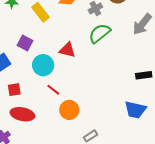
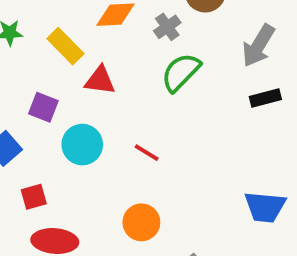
red triangle: (67, 50) -> (100, 80), moved
black rectangle: (144, 75) -> (265, 98), moved
red line: (53, 90) -> (147, 153), moved

